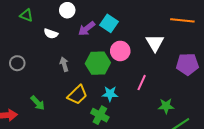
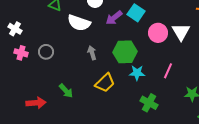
white semicircle: (51, 34) -> (79, 23), size x1.6
pink circle: (120, 51) -> (158, 33), moved
cyan star: (110, 94) -> (137, 73), moved
green cross: (100, 115) -> (149, 103), moved

